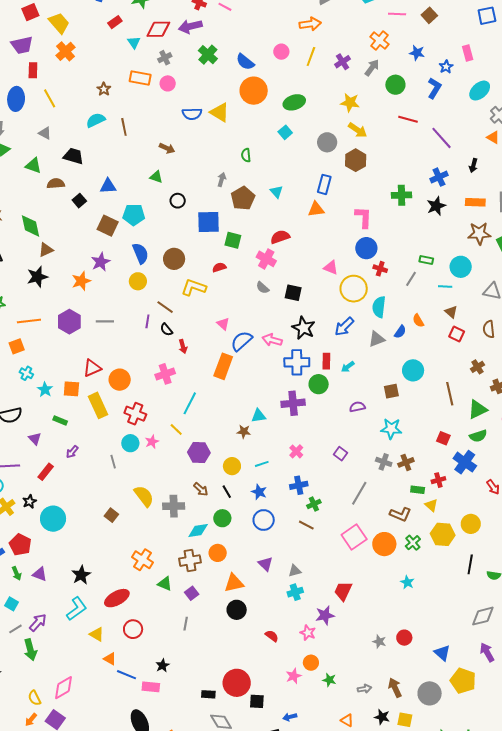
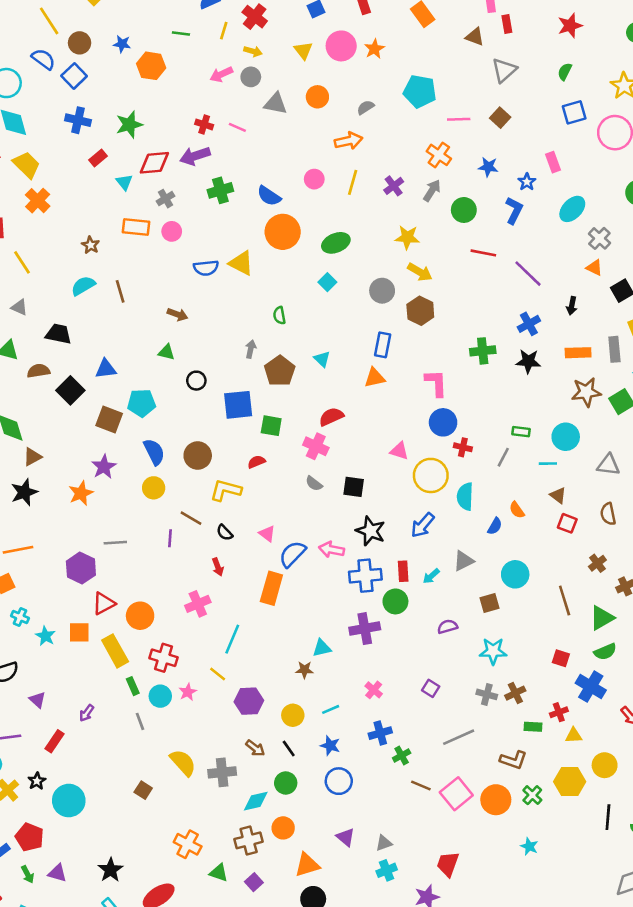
green cross: (208, 55) -> (220, 190), turned 36
black square: (79, 201) -> (70, 390), size x1.5
black star: (436, 206) -> (528, 361), turned 30
purple hexagon: (69, 322) -> (81, 568), moved
black semicircle: (166, 330) -> (225, 533), moved
gray triangle: (377, 339) -> (463, 561), moved
green rectangle: (60, 420) -> (133, 686), moved, turned 48
gray line: (359, 493) -> (459, 737), turned 40
yellow triangle: (431, 505) -> (574, 735), moved, turned -40
brown line: (306, 525) -> (421, 786), moved

